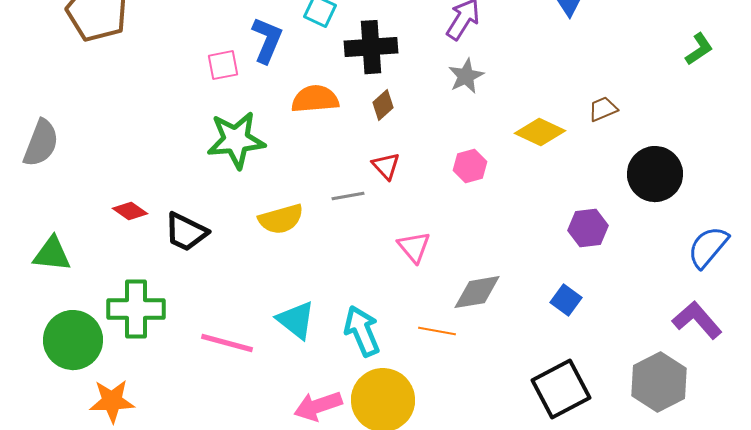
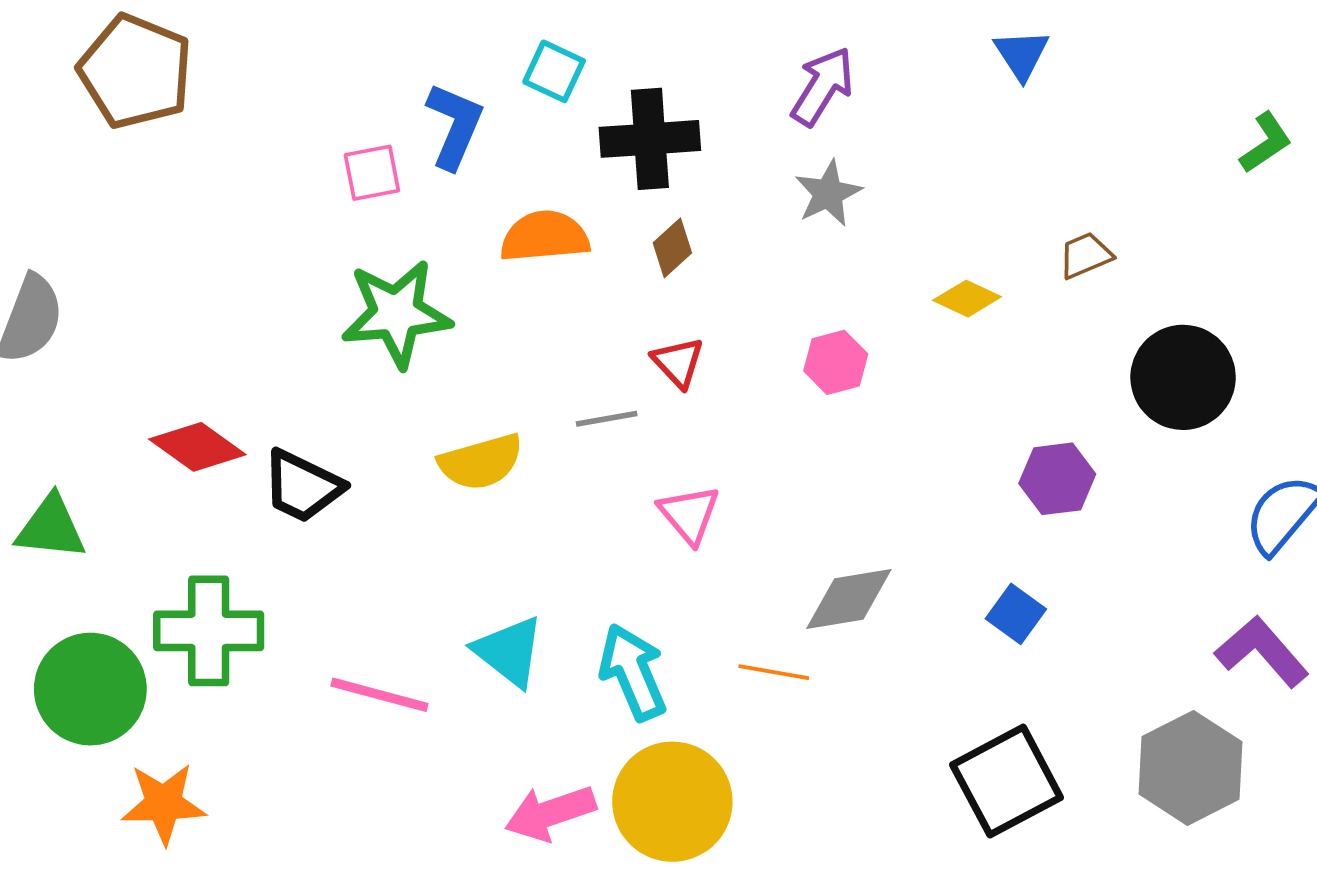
yellow diamond: (540, 132) -> (967, 299), size x0.7
red diamond: (130, 211) -> (197, 447), size x1.4
pink triangle: (414, 247) -> (689, 514), moved

